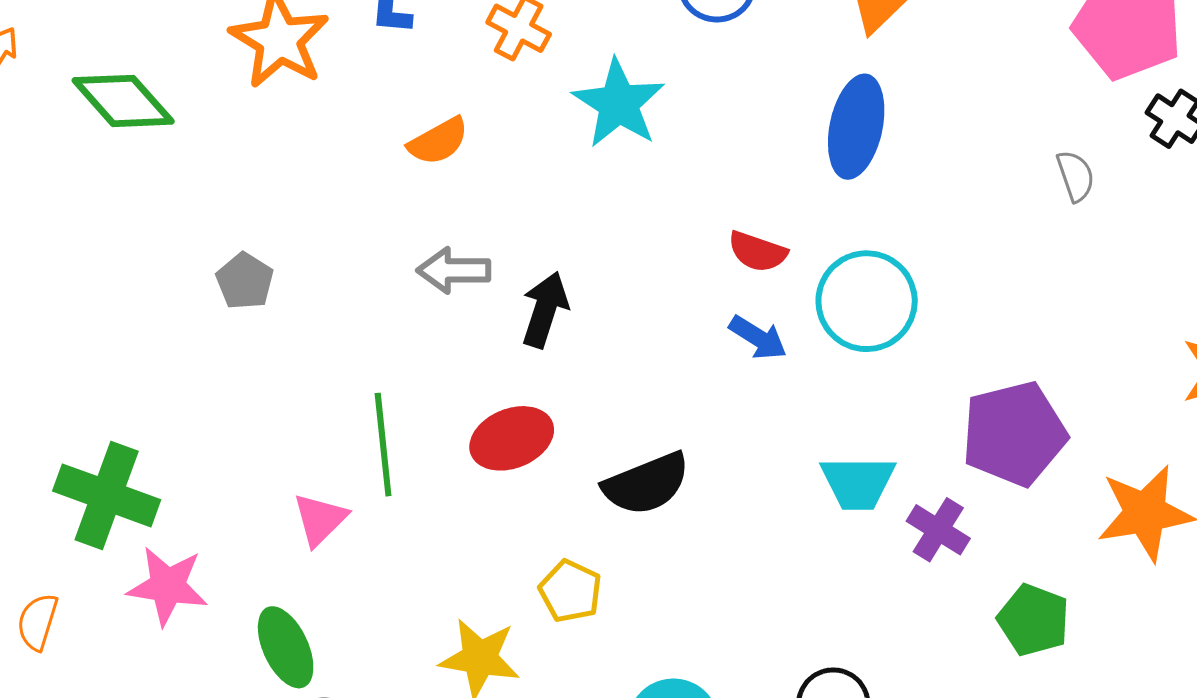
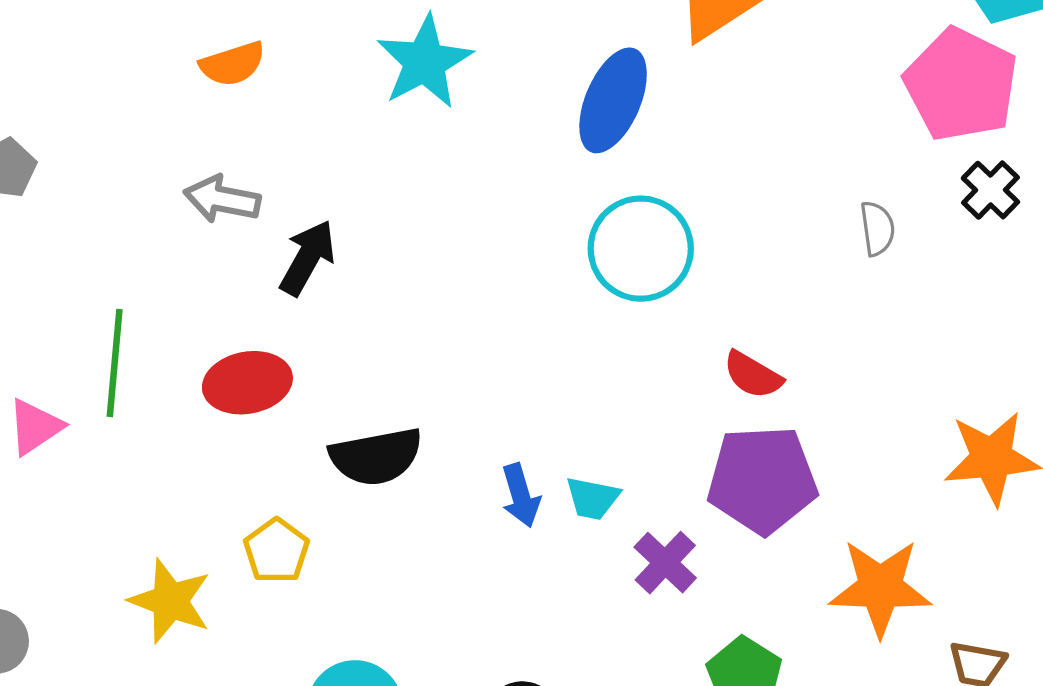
blue ellipse: (856, 127) -> (613, 100), moved
red semicircle: (757, 252) -> (753, 375), moved
cyan circle: (867, 301) -> (641, 249), moved
blue arrow: (758, 338) -> (521, 495), moved, turned 30
cyan trapezoid: (858, 483) -> (593, 498), size x0.7

